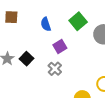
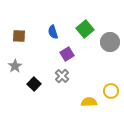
brown square: (11, 17) -> (19, 36), moved
black square: (26, 59) -> (34, 84), moved

